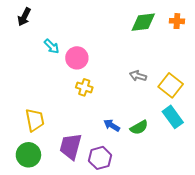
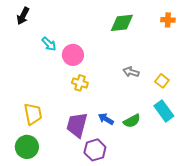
green diamond: (143, 22) -> (122, 23), moved
yellow square: (171, 85) -> (162, 81), size x0.6
purple trapezoid: (71, 146) -> (77, 125), moved

